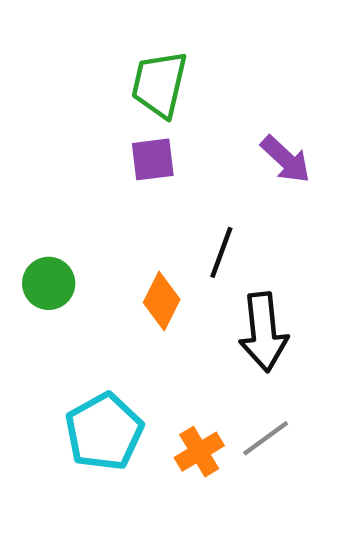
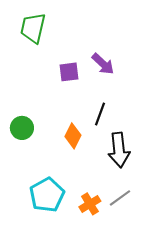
green trapezoid: (159, 84) -> (33, 28), moved
purple arrow: (286, 159) -> (103, 64), moved

